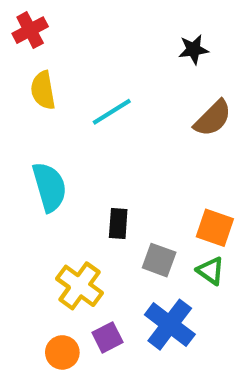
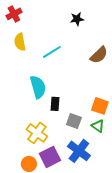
black star: (193, 49) -> (77, 19), moved
cyan semicircle: (49, 187) -> (38, 87), moved
purple square: (107, 337) -> (50, 157), size x1.5

